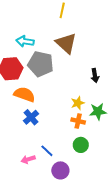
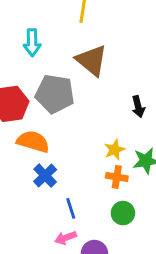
cyan arrow: (25, 41) -> (32, 43), moved, turned -96
blue line: (47, 151) -> (71, 208), moved, turned 32
pink arrow: (28, 159) -> (66, 238), moved

